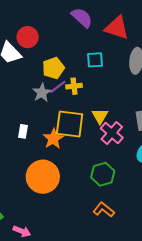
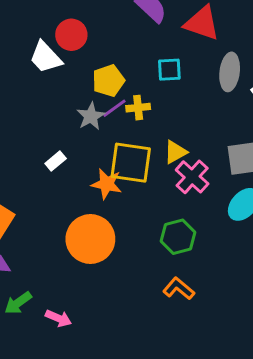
yellow triangle: (100, 116) -> (175, 152), turned 30
white rectangle: (23, 131) -> (56, 161), moved, turned 40
orange star: (53, 139) -> (107, 184), turned -30

